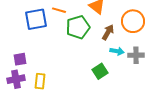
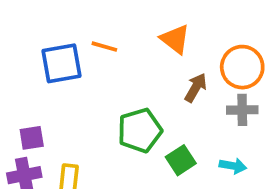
green pentagon: (78, 27) -> (140, 130), moved
cyan arrow: (117, 51) -> (233, 166), moved
gray cross: (136, 55) -> (242, 110), moved

